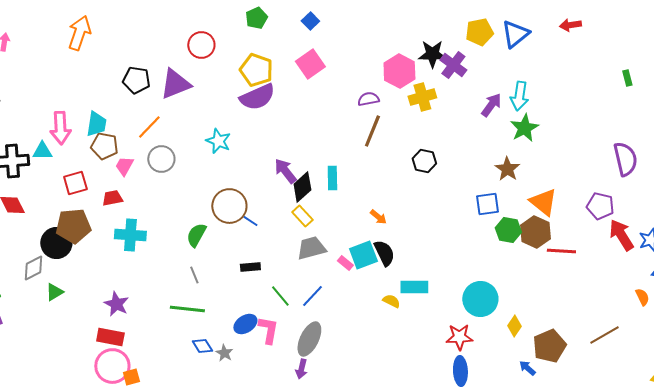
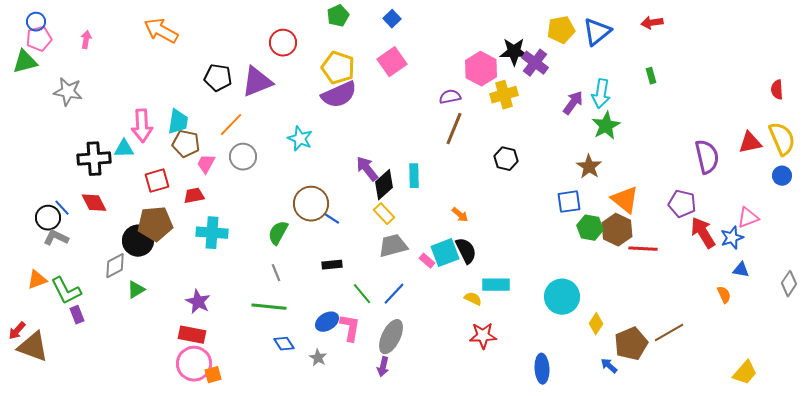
orange arrow: (79, 33) -> (161, 31), turned -80
green rectangle: (627, 78) -> (651, 76), moved
brown line: (604, 335) -> (669, 333), moved
red star: (459, 337) -> (483, 336), moved
gray star: (224, 353) -> (318, 358), moved

